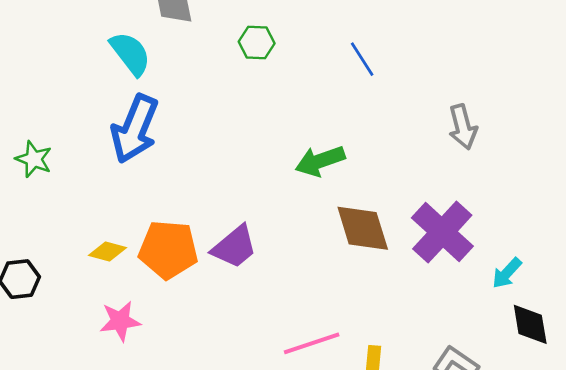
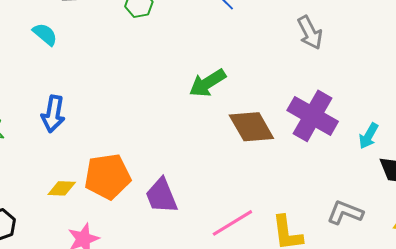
cyan semicircle: (130, 54) -> (45, 34), size x0.7
blue arrow: (135, 129) -> (53, 114), moved, size x0.7
purple trapezoid: (234, 247) -> (161, 196), moved, turned 120

